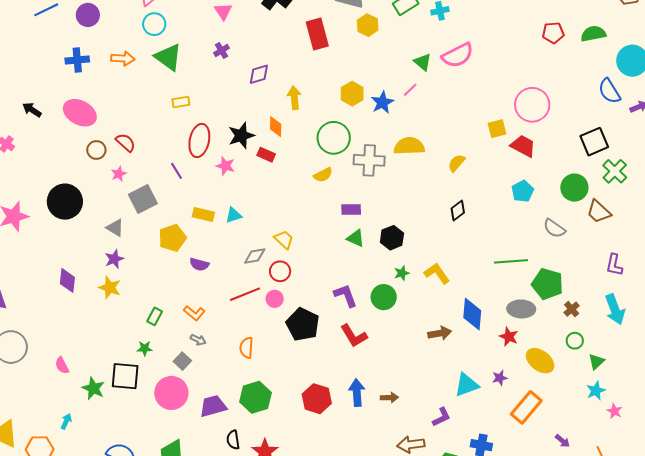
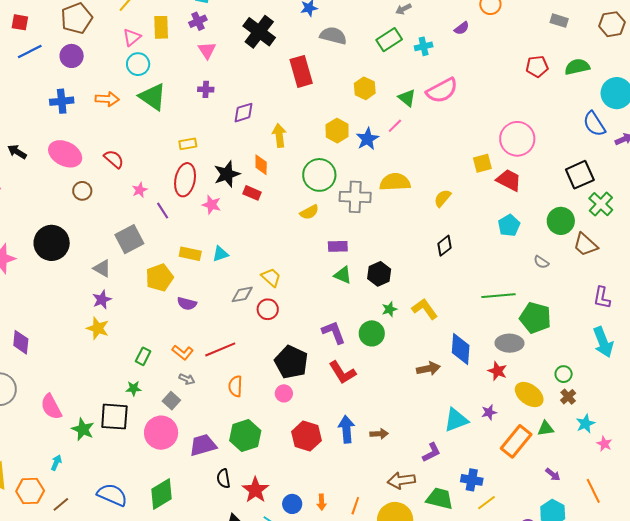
yellow hexagon: (368, 25) -> (365, 88), moved
purple cross: (221, 50) -> (206, 89), turned 35
yellow rectangle: (181, 102) -> (188, 144), moved
red semicircle: (126, 142) -> (114, 159), moved
pink star: (119, 174) -> (140, 190), moved
gray semicircle: (554, 228) -> (541, 262), size x0.7
purple diamond: (67, 280) -> (21, 342), moved
red line: (245, 294) -> (220, 349), moved
pink circle: (275, 299) -> (284, 393), moved
brown cross: (572, 309) -> (568, 397), moved
green triangle: (596, 362) -> (546, 428), moved, turned 36
pink semicircle: (62, 365) -> (51, 407), size x1.5

